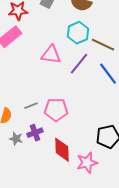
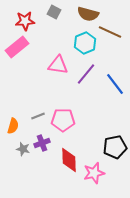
brown line: (103, 45) -> (110, 32), moved

